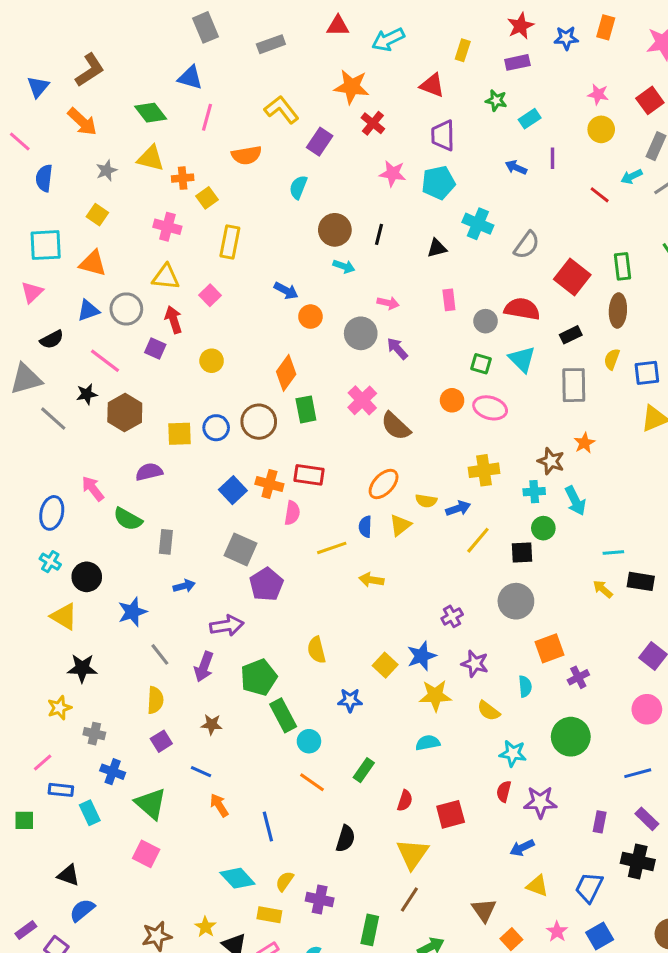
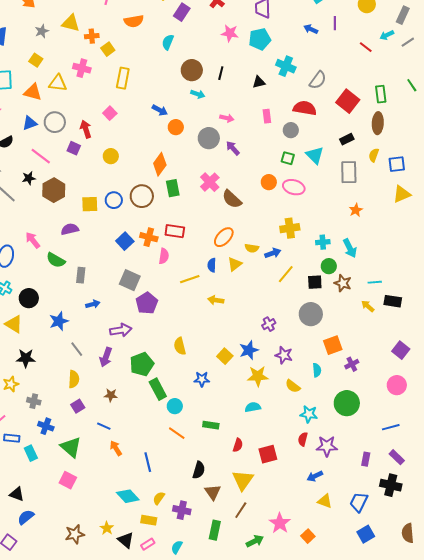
yellow triangle: (166, 277) -> (58, 83), moved
red semicircle: (522, 309) -> (305, 108), moved
brown star: (551, 461) -> (343, 283), moved
green rectangle: (364, 770) -> (211, 425), turned 63
brown triangle: (484, 910) -> (213, 492), moved
pink star: (557, 931) -> (280, 523), moved, size x1.5

